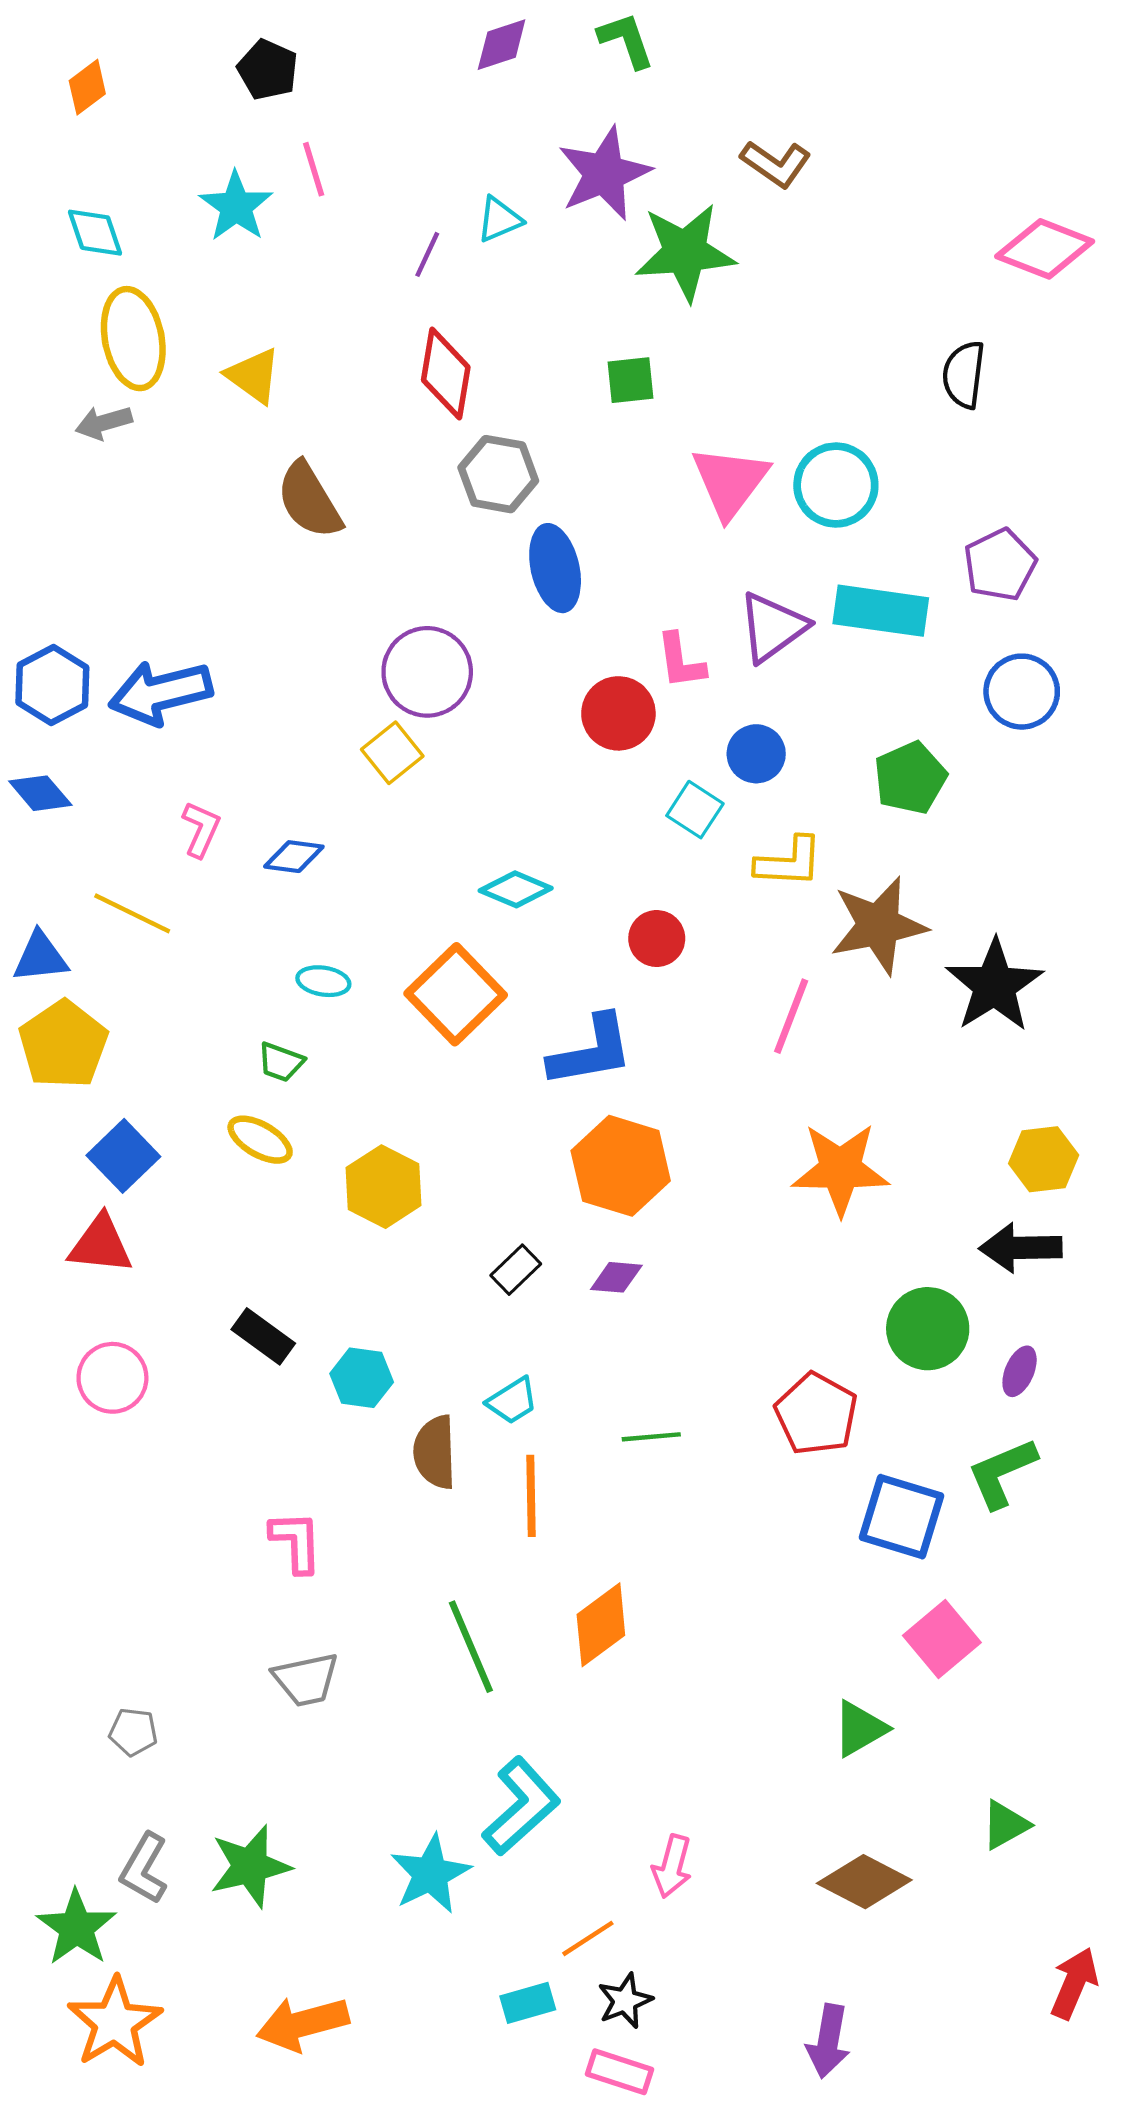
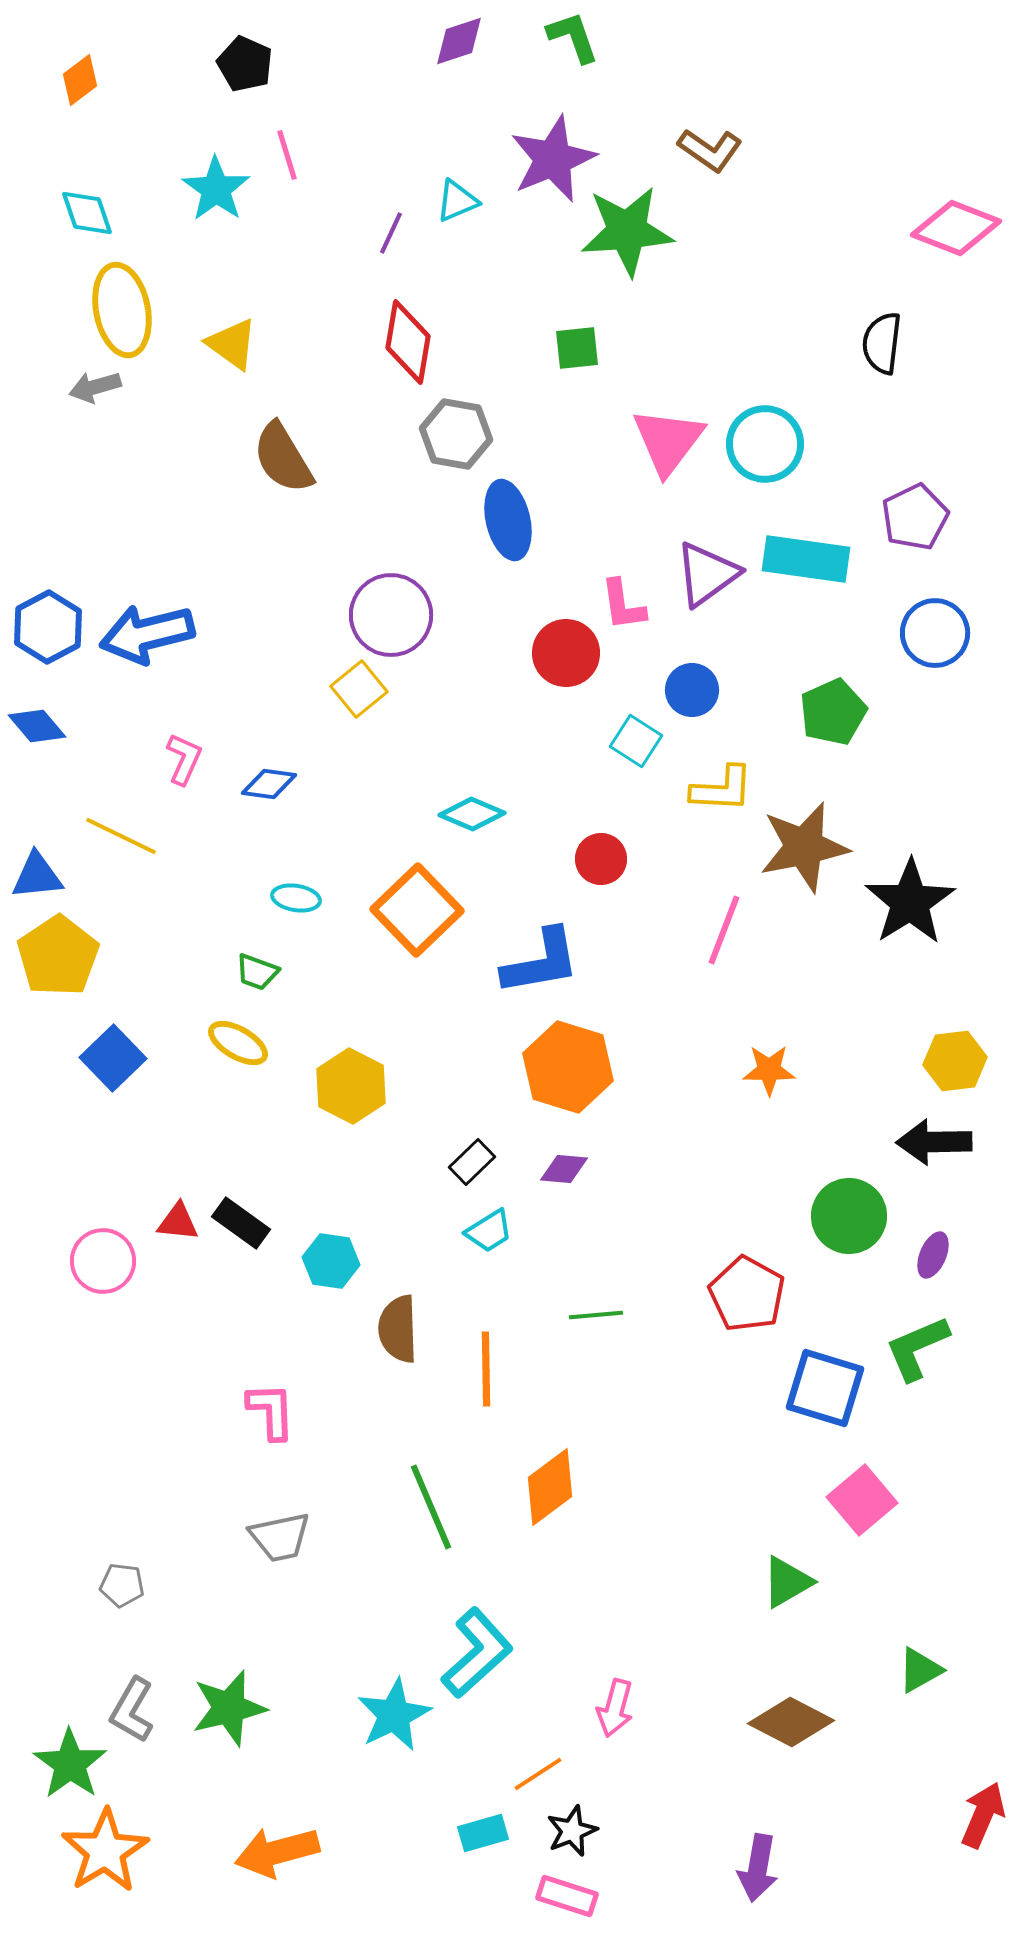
orange star: (840, 1169) -> (769, 1070), size x0.6
red triangle: (100, 1245) -> (178, 1222), moved, size x0.7
cyan trapezoid: (512, 1401) -> (489, 1231), moved

